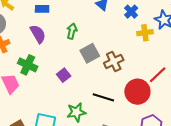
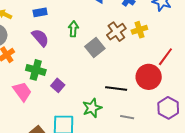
yellow cross: (145, 33) -> (139, 30), moved
brown cross: (114, 61) -> (116, 32), moved
purple square: (64, 75) -> (58, 85), moved

